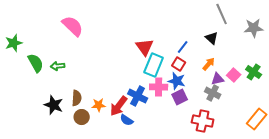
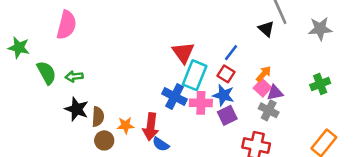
pink semicircle: (73, 26) -> (67, 25), moved, turned 60
black triangle: (212, 38) -> (266, 29), moved
green star: (14, 43) -> (19, 48), turned 30
green cross: (254, 72) -> (320, 84), turned 35
pink square: (234, 75) -> (262, 88), moved
blue cross: (138, 96) -> (175, 97), moved
black star: (54, 105) -> (77, 109), moved
red arrow: (119, 106) -> (151, 127), turned -30

